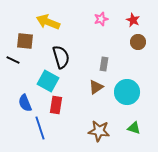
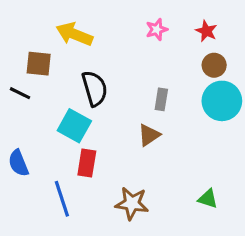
cyan circle: (127, 92) -> (222, 101), moved
blue semicircle: (25, 103) -> (18, 163), moved
brown star: (99, 131) -> (132, 203), moved

